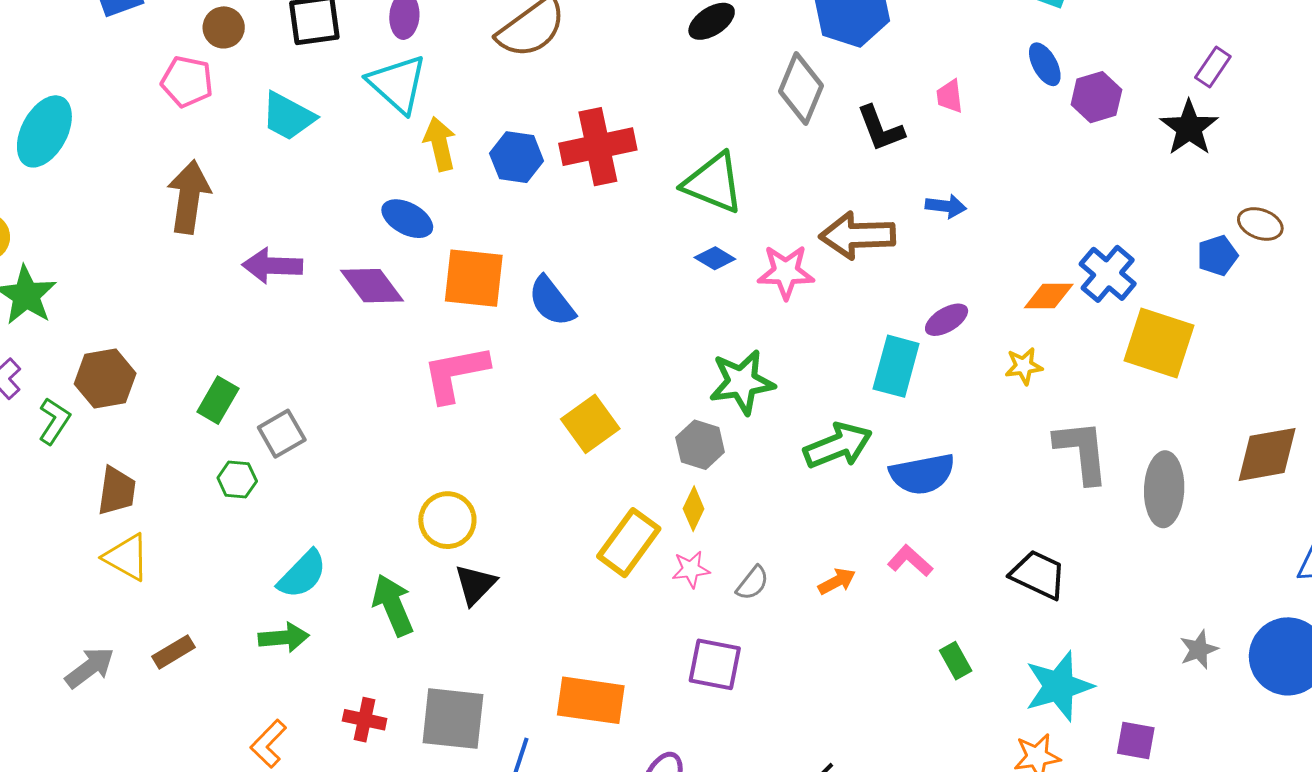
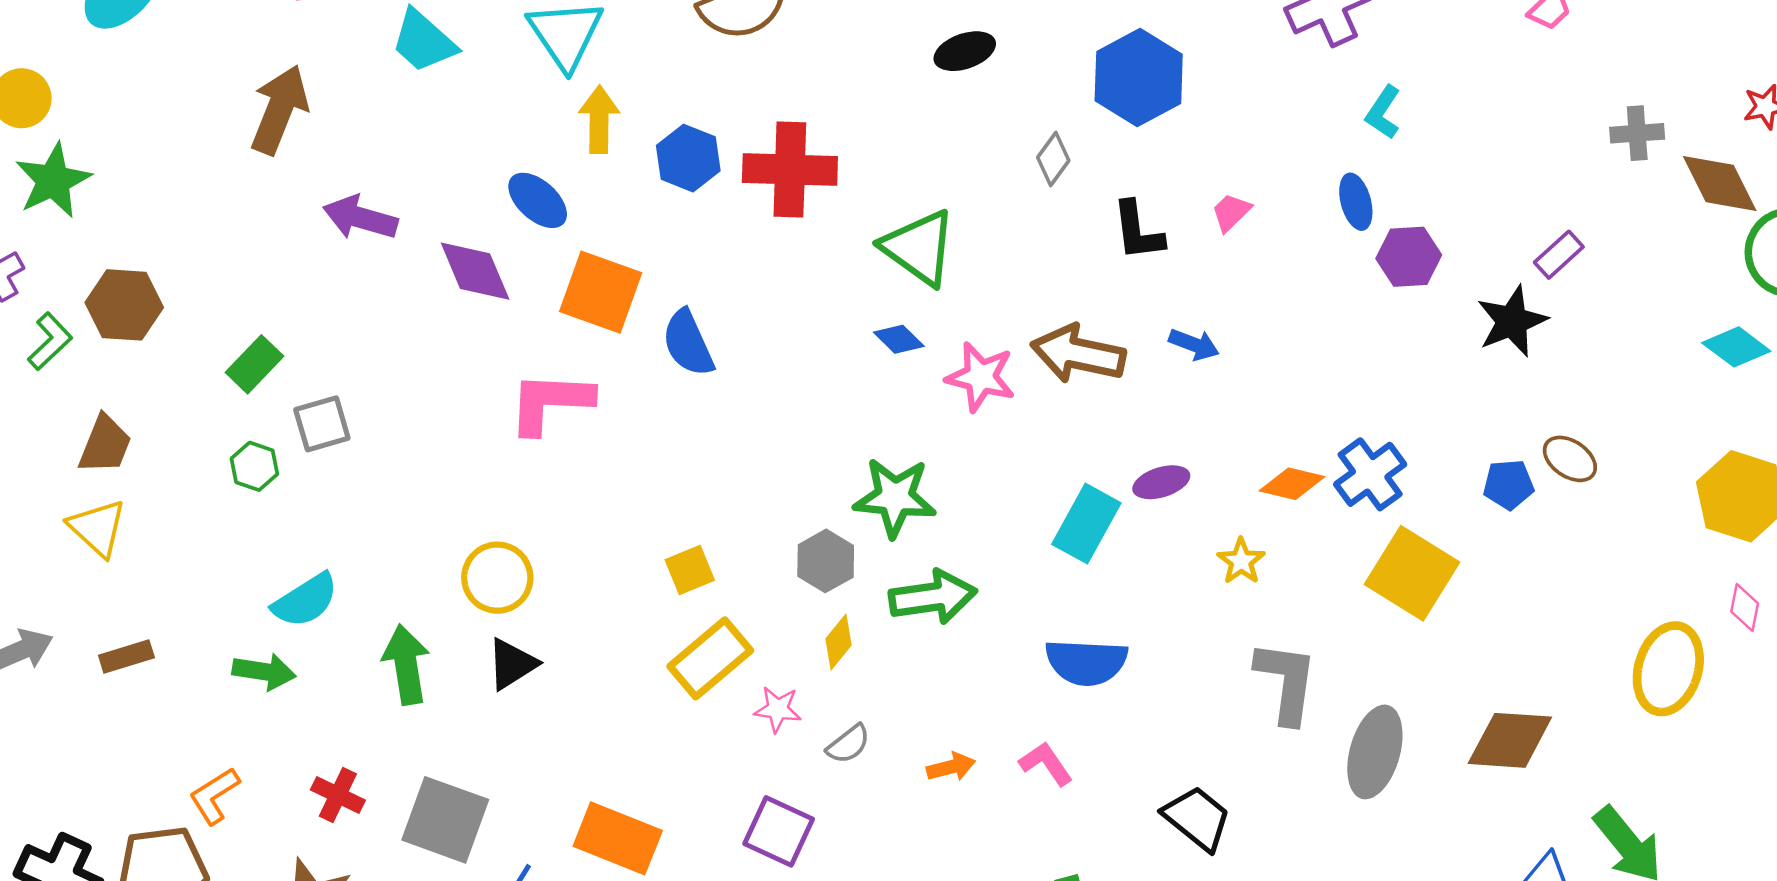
gray diamond: (801, 88) -> (1053, 159), size x0.6
pink trapezoid: (950, 96) -> (1231, 212), turned 39
yellow star: (1024, 366) -> (1241, 561), turned 30
yellow square: (590, 424) -> (690, 570), moved, size x0.7
green arrow: (838, 446) -> (933, 597), moved
yellow diamond: (694, 509) -> (839, 642), moved

